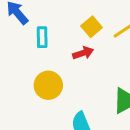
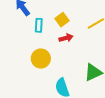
yellow square: (92, 27) -> (62, 20), moved

